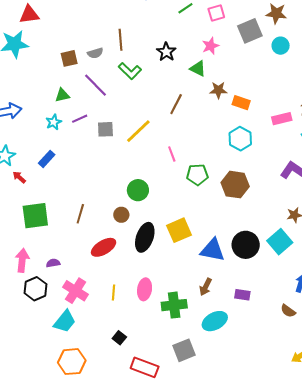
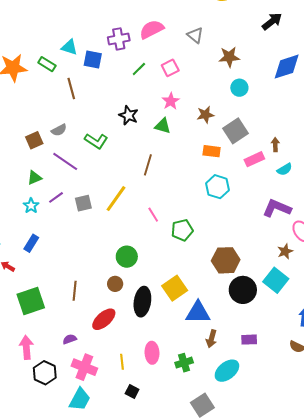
gray square: (250, 31) -> (236, 131), moved
brown line: (121, 40) -> (71, 88), moved
brown star: (218, 90) -> (205, 115), moved
brown hexagon: (235, 185) -> (226, 260), moved
blue triangle: (212, 250) -> (198, 313), moved
purple semicircle: (53, 263) -> (70, 339), moved
green cross: (174, 305) -> (184, 363), size x0.7
black square: (119, 338) -> (132, 392), moved

